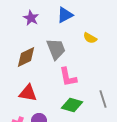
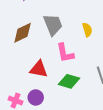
yellow semicircle: (90, 38) -> (87, 30), moved, turned -136
red triangle: (28, 93) -> (39, 69), moved

